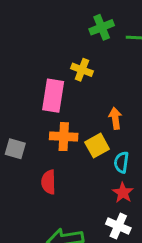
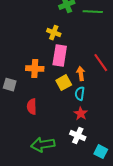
pink rectangle: (53, 96) -> (60, 56), moved
orange arrow: (115, 118) -> (81, 74), moved
orange cross: (64, 137) -> (35, 69), moved

